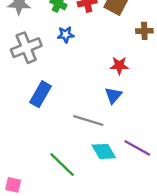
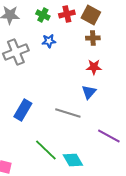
brown cross: (144, 31) -> (93, 38), moved
blue rectangle: (41, 94) -> (23, 110), moved
cyan diamond: (104, 151) -> (73, 160), moved

